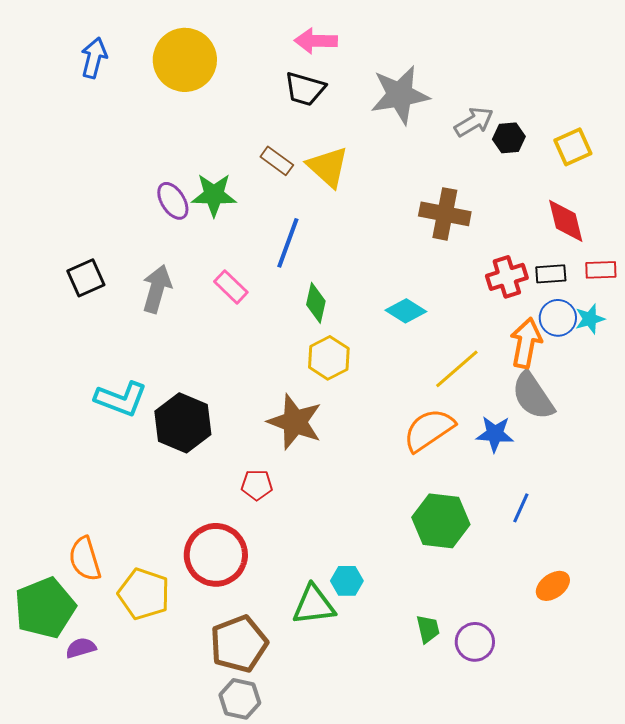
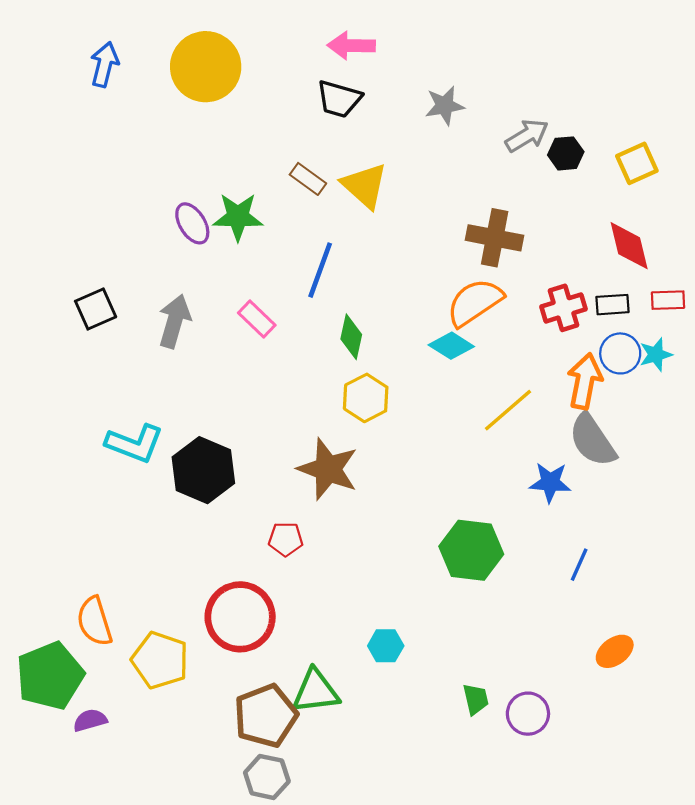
gray star: (400, 95) -> (445, 106), size x0.6
orange semicircle: (429, 430) -> (475, 302), moved
green hexagon: (441, 521) -> (471, 550), moved
green triangle: (314, 605) -> (316, 691), moved

